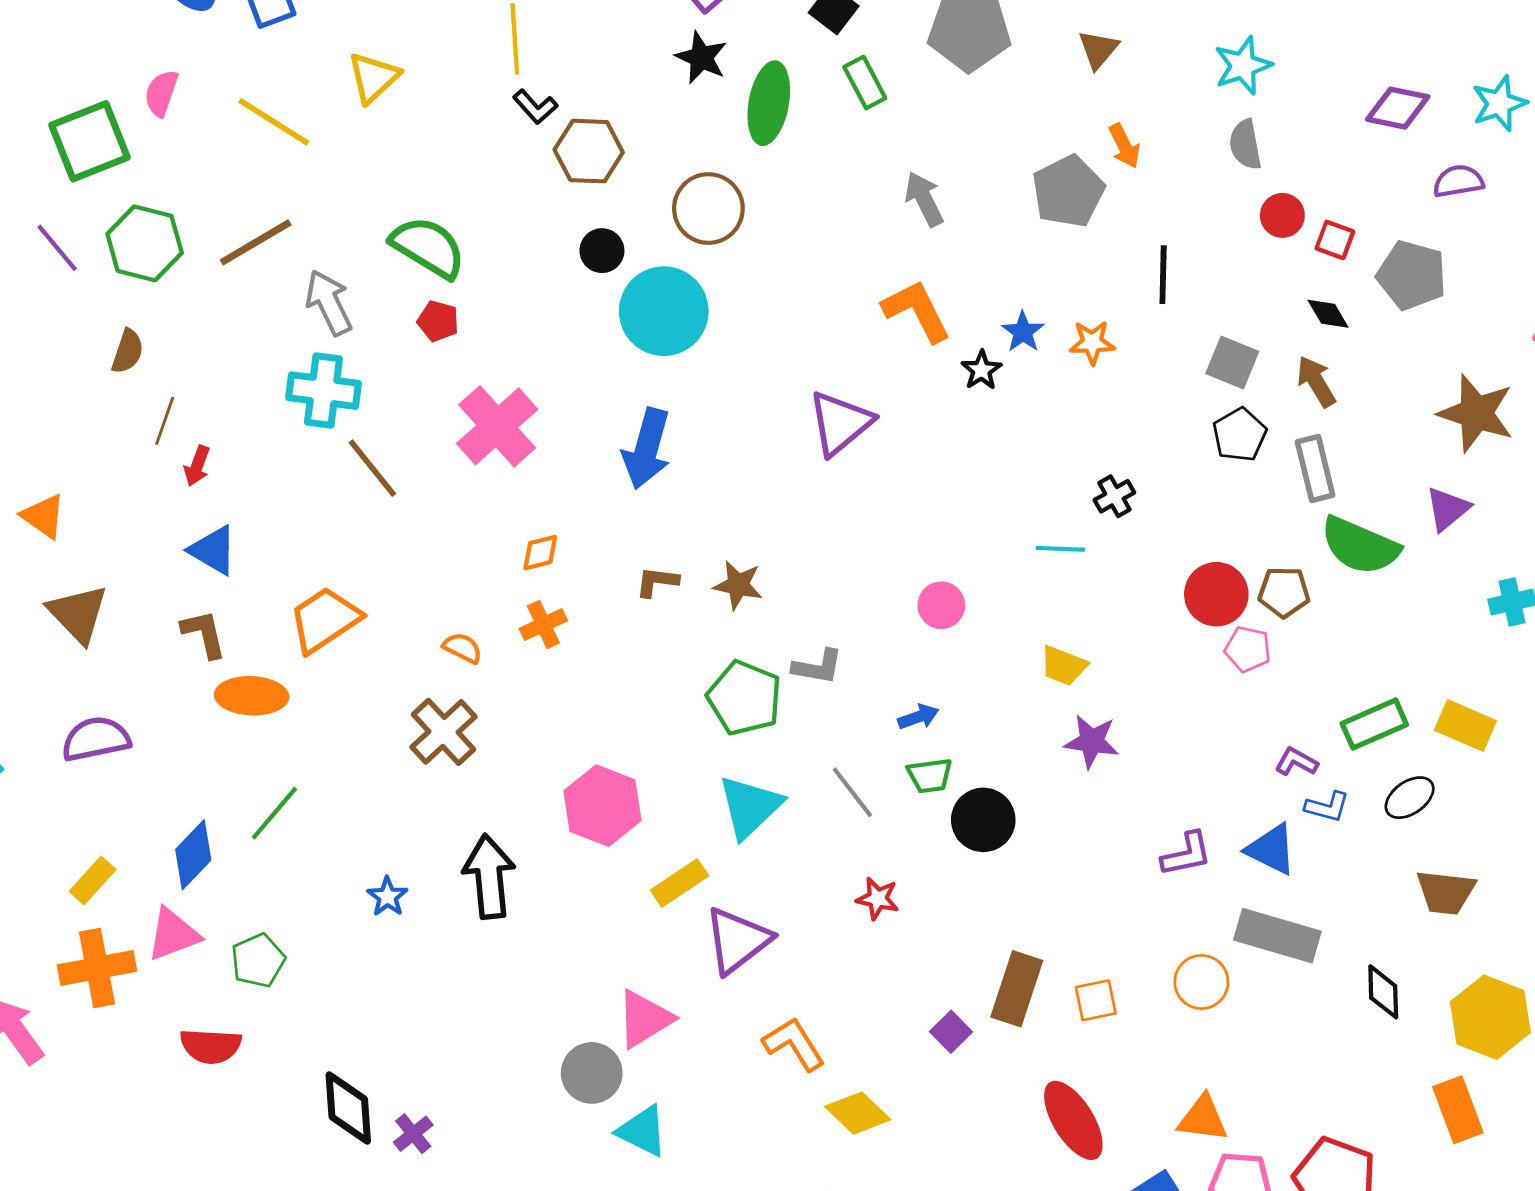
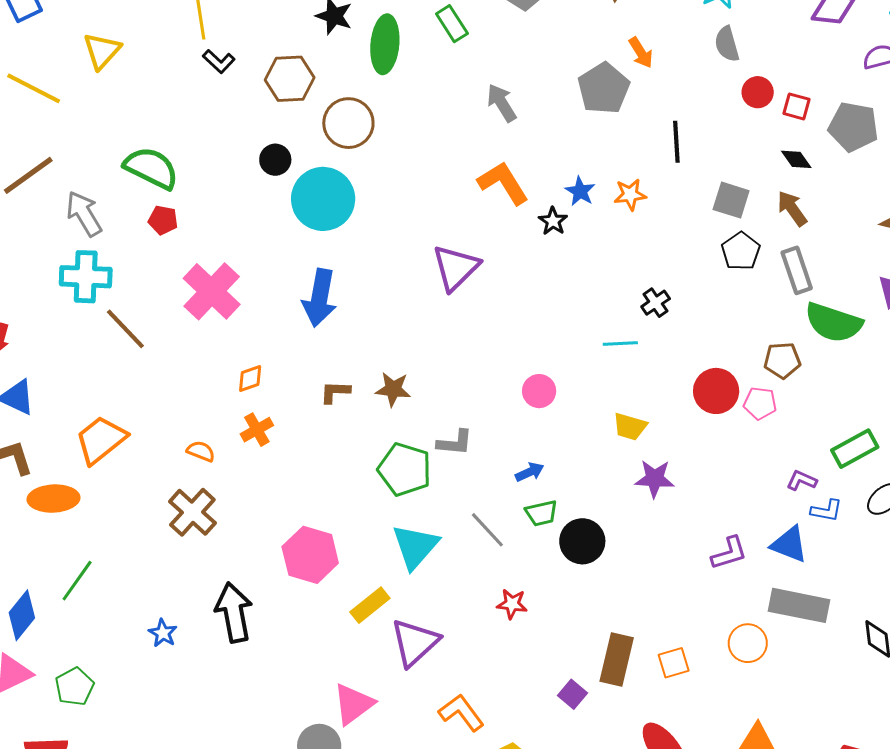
brown hexagon: (589, 151) -> (290, 79), moved
red circle: (1216, 594) -> (716, 391), moved

